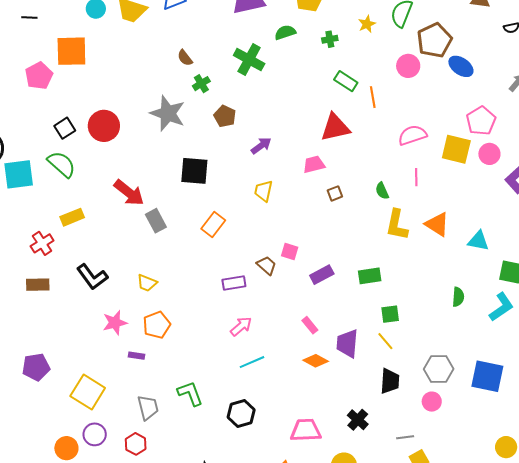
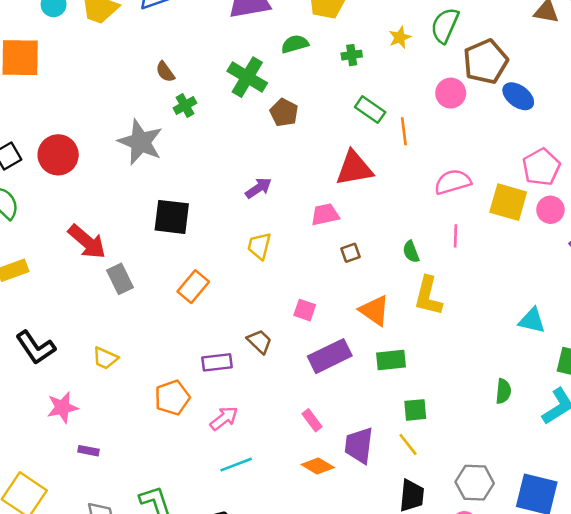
brown pentagon: (225, 116) -> (284, 113), moved
orange triangle: (437, 224) -> (374, 310), moved
pink square: (290, 252) -> (305, 310), moved
purple rectangle: (322, 275) -> (330, 356), size x1.4
orange pentagon: (157, 325) -> (172, 398), moved

